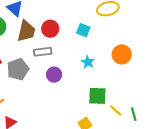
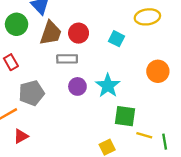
cyan star: (88, 62) -> (108, 86), moved, size x1.5
gray pentagon: (18, 69) -> (32, 93), moved
yellow line: (116, 111) -> (144, 135), turned -32

